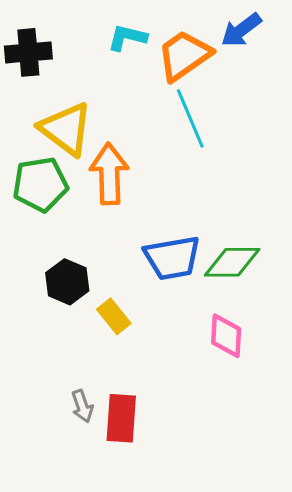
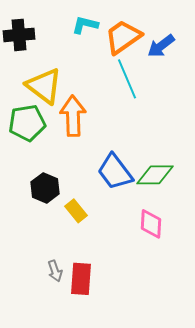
blue arrow: (241, 30) -> (161, 46), moved
blue trapezoid: (172, 258) -> (115, 172), turned 63

